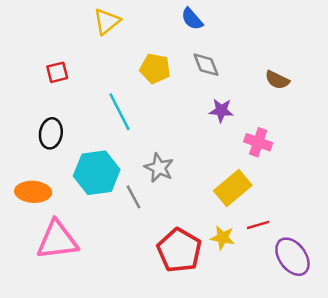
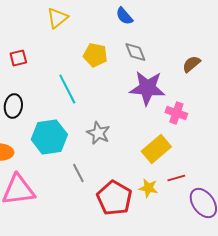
brown semicircle: (277, 80) -> (191, 64), turned 114
purple star: (221, 110) -> (147, 88), size x1.8
gray line: (134, 197) -> (78, 173), moved

